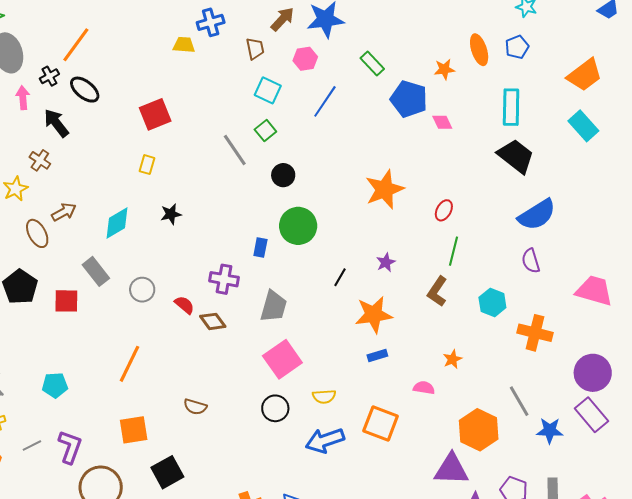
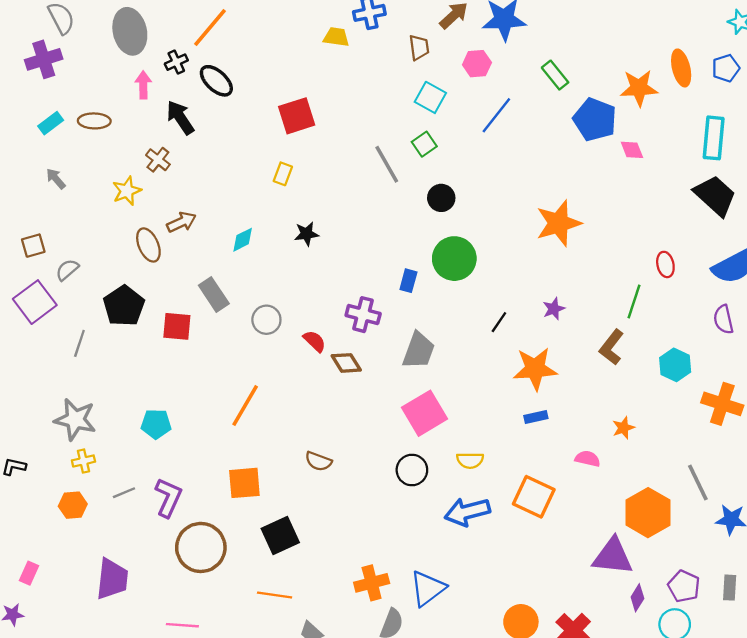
orange star: (444, 69) -> (639, 88), size x1.5
red ellipse: (444, 210) -> (665, 264), moved, turned -45
cyan diamond: (117, 223) -> (243, 240), size x0.7

